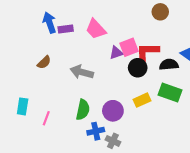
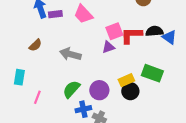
purple triangle: (116, 53) -> (108, 47), moved
black semicircle: (169, 65) -> (154, 31), moved
black circle: (138, 68) -> (130, 91), moved
cyan rectangle: (23, 106) -> (19, 77), moved
green semicircle: (83, 110) -> (71, 89), turned -150

